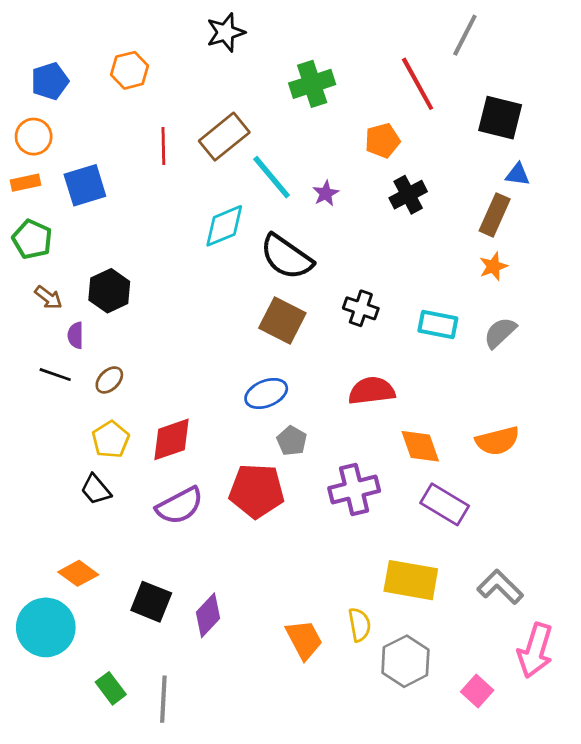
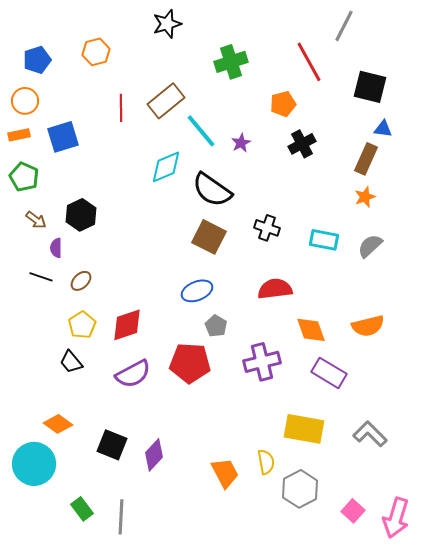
pink arrow: (535, 650) -> (396, 518), moved

